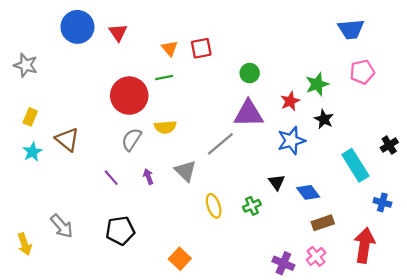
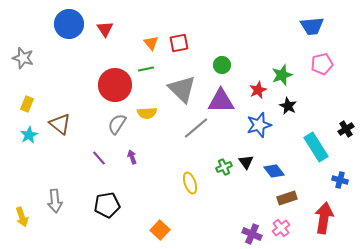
gray triangle: (185, 171) -> (182, 89), moved, size x1.4
green cross: (252, 206) -> (224, 167), moved
gray arrow: (62, 226) -> (55, 201), turned 35

